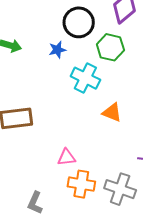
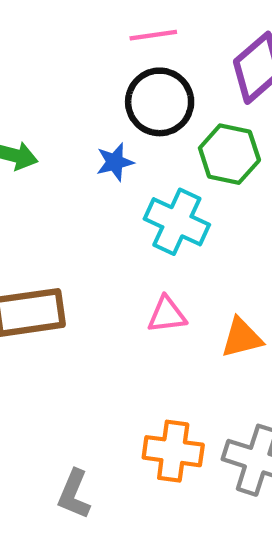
orange triangle: (112, 112) -> (242, 338), moved, turned -35
pink triangle: (66, 157) -> (167, 315), moved

